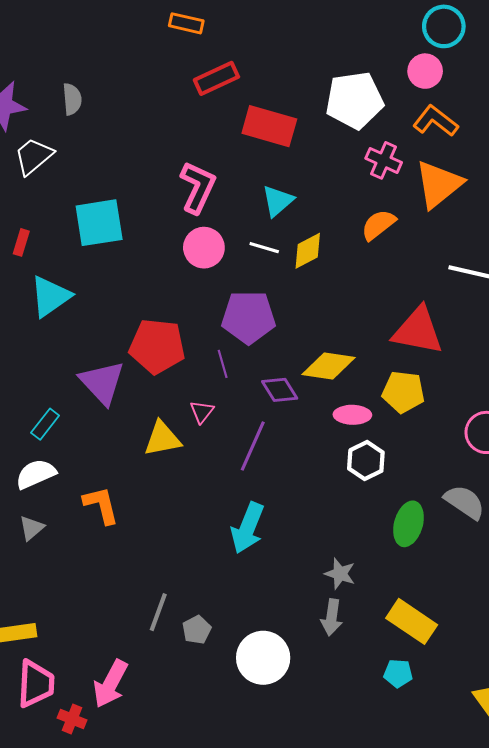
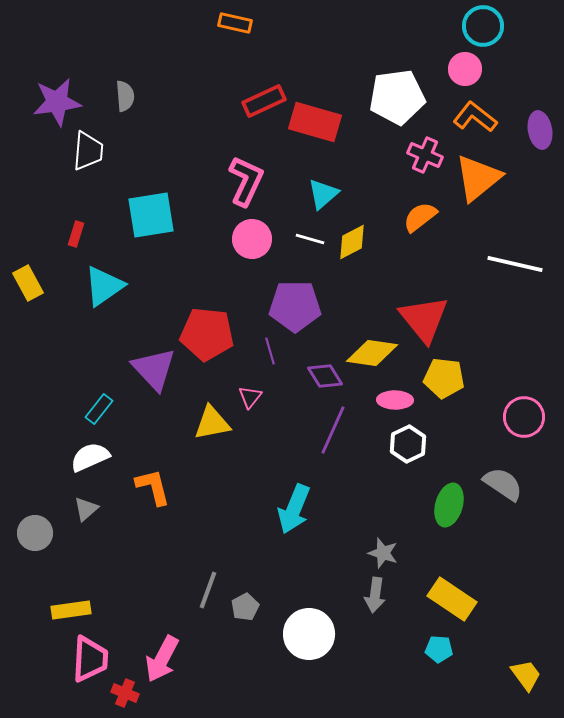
red rectangle: (216, 78) -> (264, 101), moved
white trapezoid: (34, 156) -> (88, 151), turned 135
red triangle: (418, 331) -> (424, 319), moved, turned 40
purple line: (253, 446) -> (333, 430), moved

